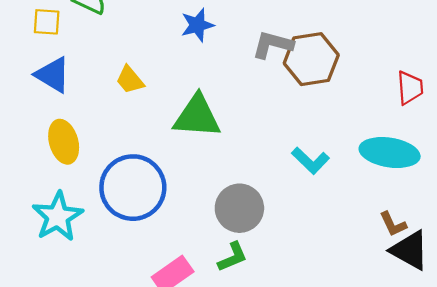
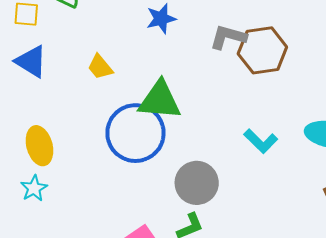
yellow ellipse: (64, 142) -> (39, 146), moved
blue circle: (133, 188) -> (135, 133), moved
cyan star: (58, 217) -> (34, 188), size x0.6

